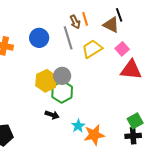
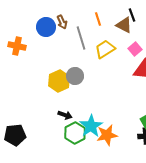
brown arrow: (75, 22) -> (62, 22), moved
blue circle: (39, 38) -> (46, 27), moved
green hexagon: (62, 92) -> (75, 133), moved
cyan star: (78, 126) -> (91, 126), size x1.6

